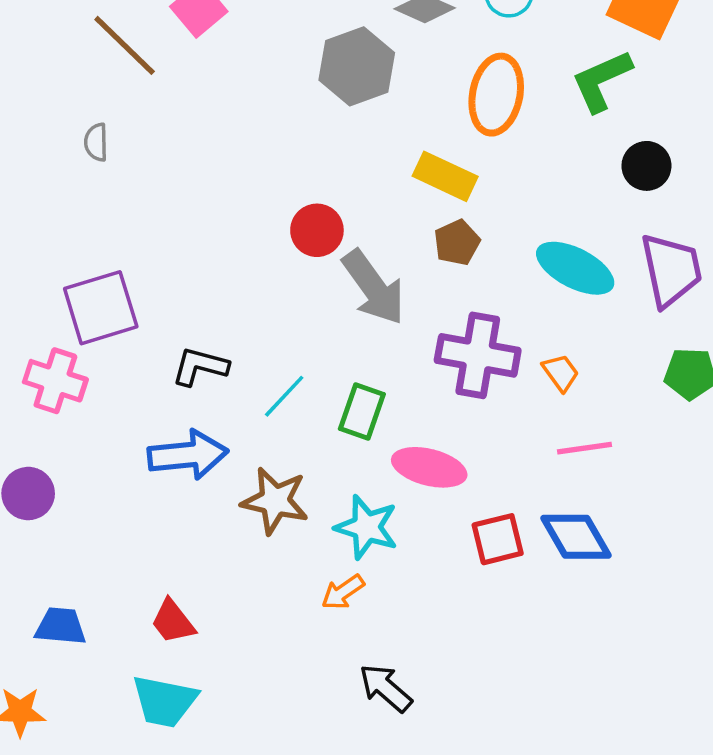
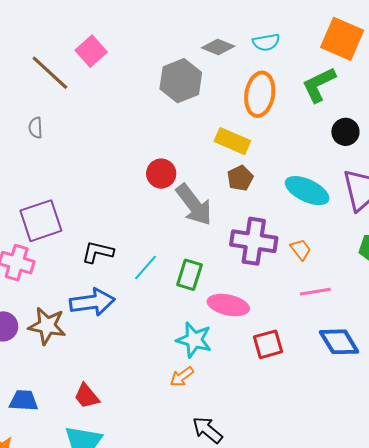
brown star: (275, 501) -> (47, 326), moved
blue diamond: (576, 537) -> (339, 342), moved

